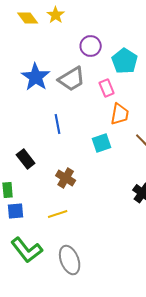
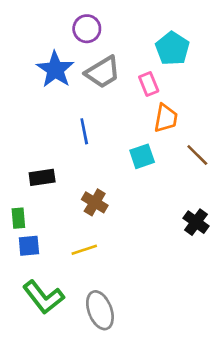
purple circle: (91, 46) -> (87, 29), moved
black rectangle: (26, 159) -> (42, 177), turned -60

